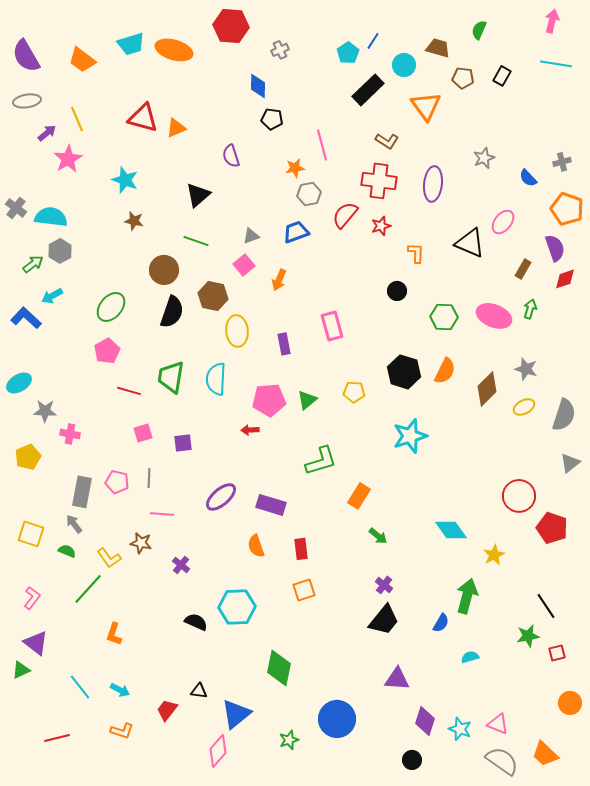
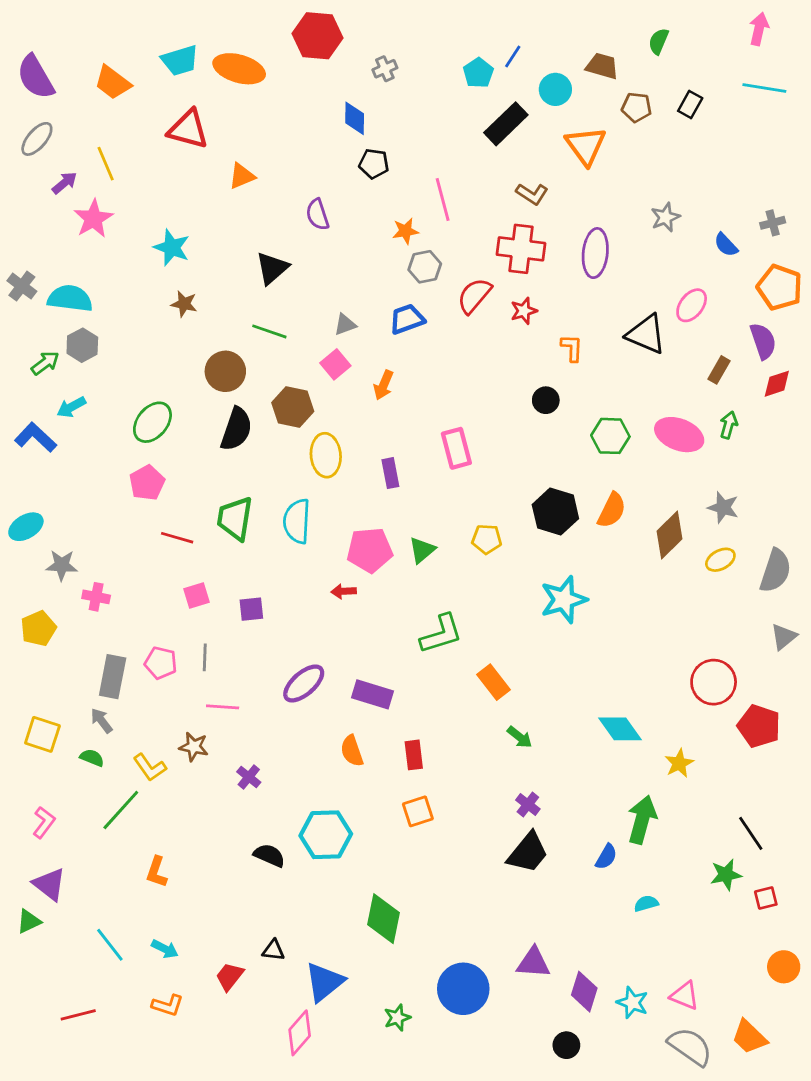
gray ellipse: (27, 101) -> (37, 139), turned -40
red triangle: (143, 118) -> (188, 129), moved
orange rectangle: (359, 496) -> (494, 682), turned -70
purple triangle: (397, 679) -> (533, 963), moved

